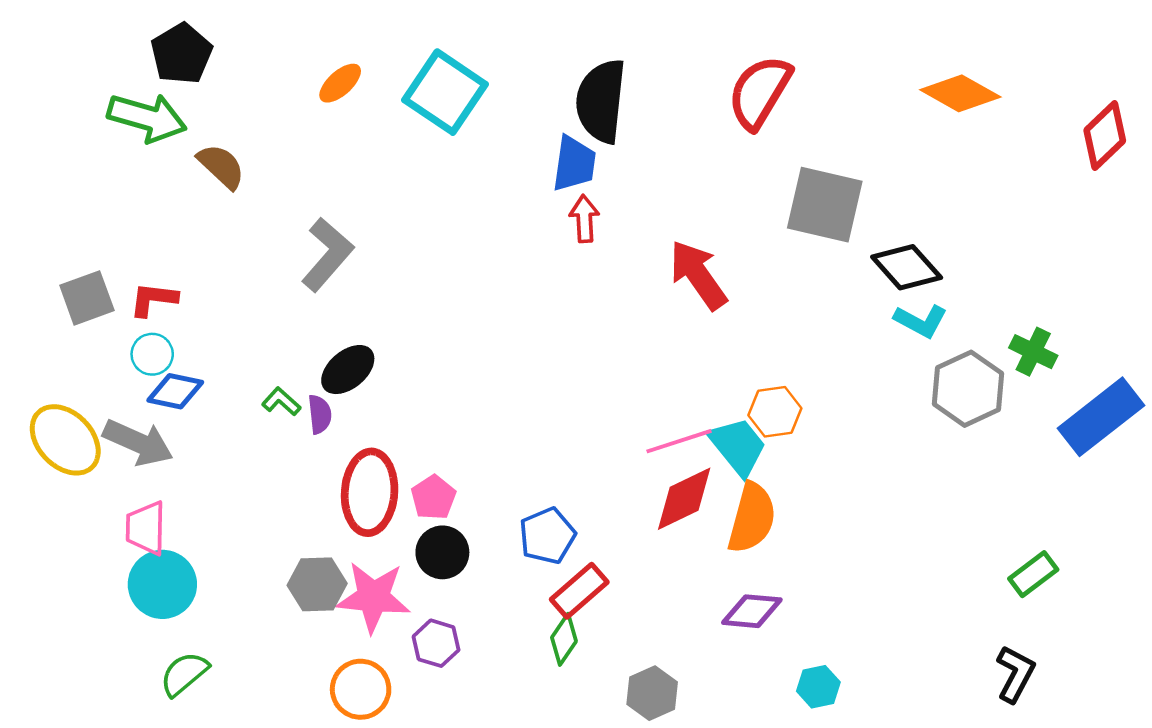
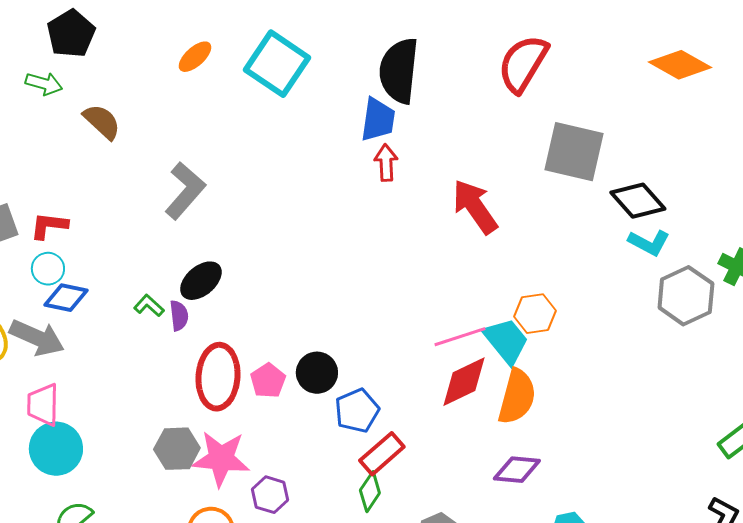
green arrow: (147, 118) -> (44, 84), size x0.6
black circle: (442, 552) -> (317, 373), moved

